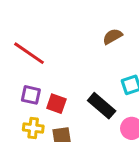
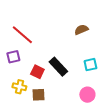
purple square: (31, 95) -> (13, 57), moved, turned -32
black rectangle: (102, 106) -> (58, 67), moved

